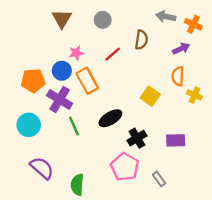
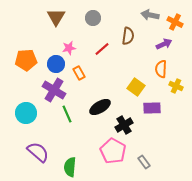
orange pentagon: (33, 81) -> (26, 60), moved
orange rectangle: (87, 81) -> (79, 73), size x0.6
purple rectangle: (176, 140) -> (152, 108), moved

